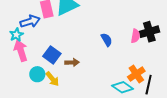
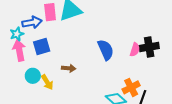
blue semicircle: (107, 40) -> (106, 50), size x1.5
blue square: (52, 55) -> (42, 47), moved, turned 30

